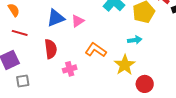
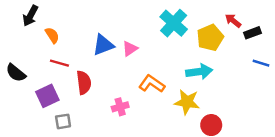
cyan arrow: (135, 40) -> (199, 72), size x1.5
red semicircle: (51, 49) -> (84, 83), moved
yellow star: (125, 65) -> (187, 102), turned -30

